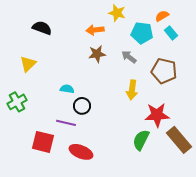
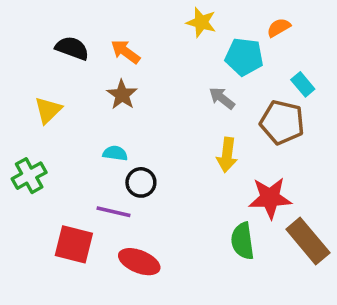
orange arrow: (95, 30) -> (125, 52), moved, turned 42
cyan rectangle: (171, 33) -> (303, 84), moved
brown star: (97, 54) -> (122, 95), moved, turned -30
green semicircle: (141, 140) -> (243, 241), turned -35

